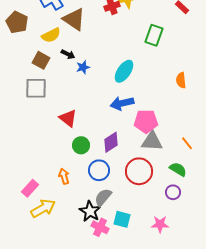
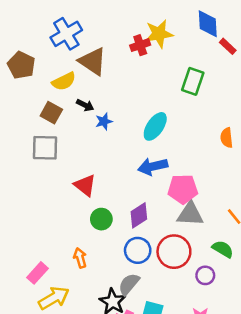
blue circle: (99, 170) -> (138, 250), moved
purple circle: (173, 192) -> (205, 275), moved

